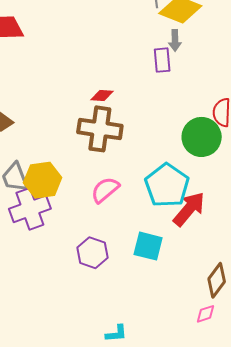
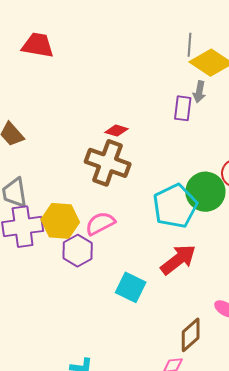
yellow hexagon: (43, 180) -> (60, 221), moved
cyan pentagon: (167, 185) -> (175, 206), moved
purple hexagon: (92, 253) -> (78, 251), moved

